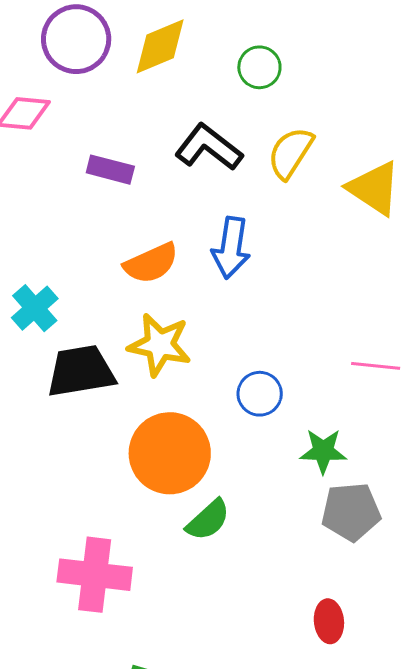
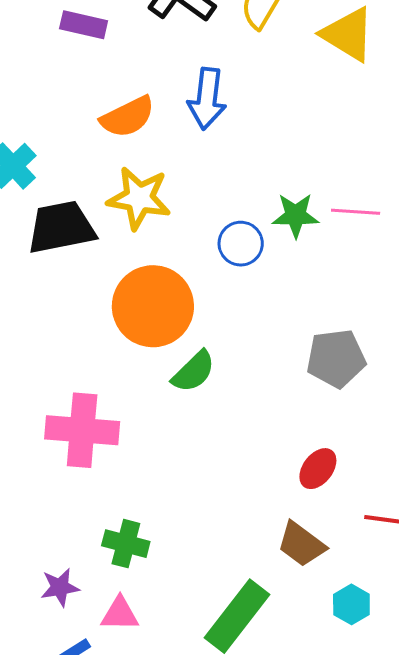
green star: (323, 451) -> (296, 215), moved
red ellipse: (329, 621) -> (318, 469), turned 45

